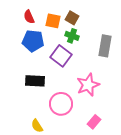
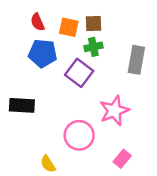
brown square: (72, 18) -> (93, 23), turned -32
green cross: (72, 36) -> (93, 47), turned -32
black rectangle: (35, 81) -> (22, 105), moved

